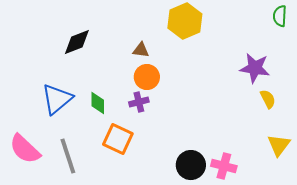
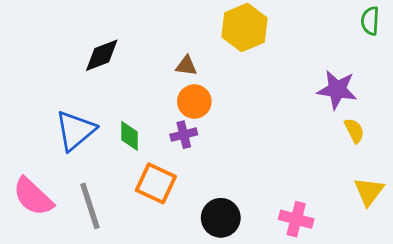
black circle: (191, 165) -> (221, 218), moved

